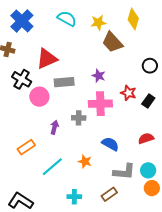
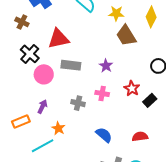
pink cross: (100, 104) -> (102, 93), size x0.6
purple arrow: (54, 127) -> (42, 107), moved
orange star: (85, 161) -> (58, 128), moved

